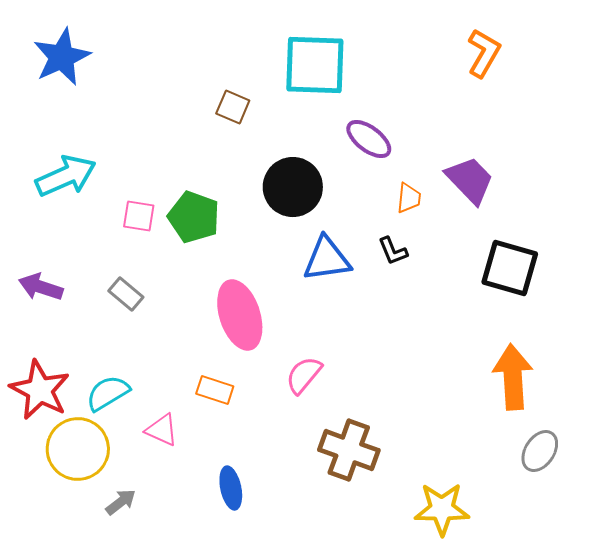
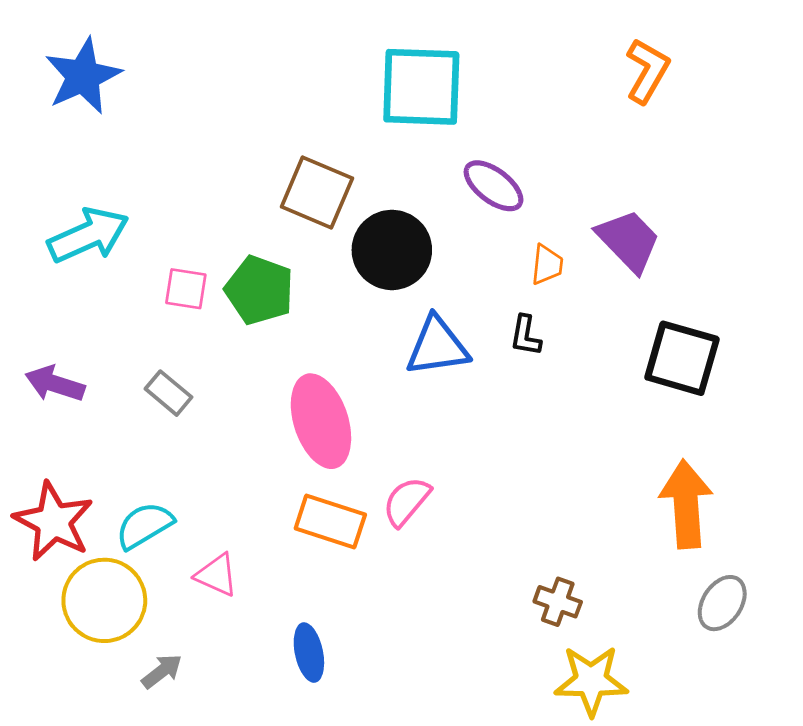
brown square: (233, 107) -> (317, 192), moved, size x1.6
black L-shape: (393, 251) -> (526, 336), turned 32
orange rectangle: (215, 390) -> (330, 521), moved, size x1.4
brown cross: (349, 450) -> (558, 602), moved, size x0.6

